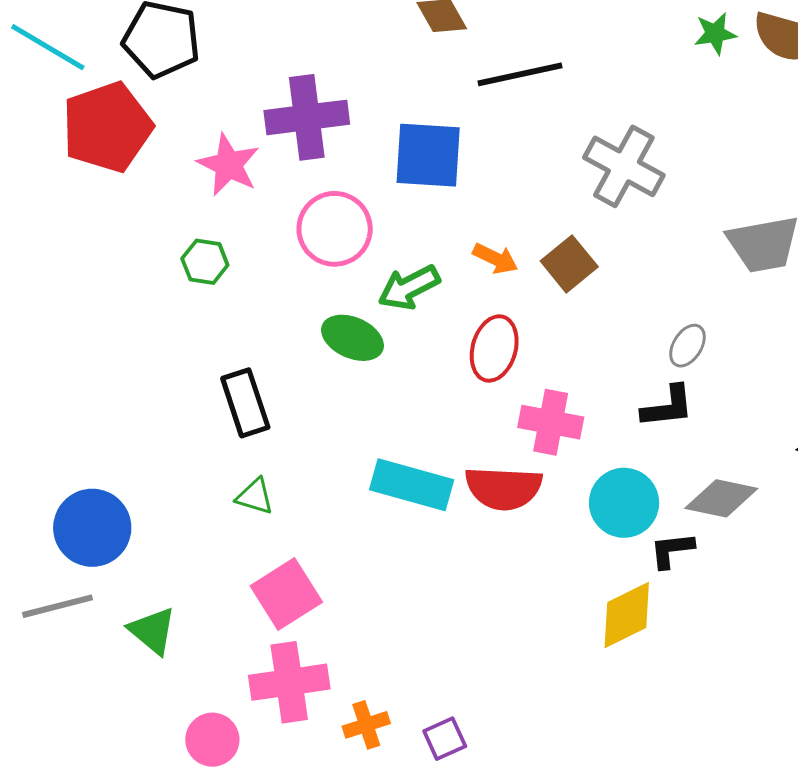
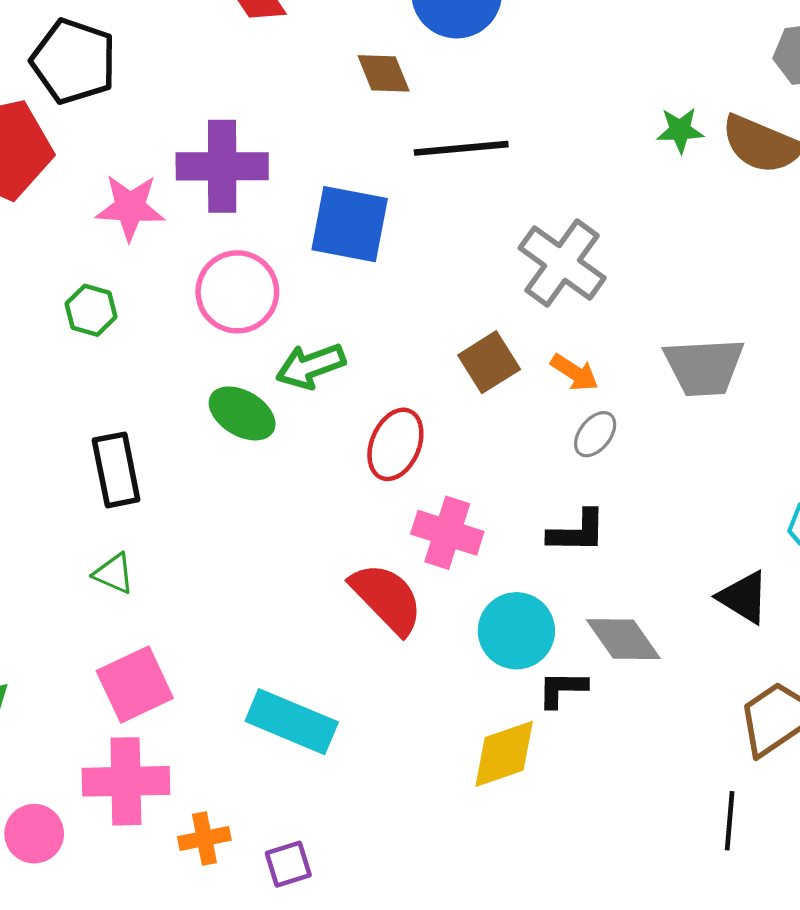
pink star: (228, 165) -> (130, 207), turned -30
orange arrow: (495, 258) -> (574, 372), moved
gray ellipse: (687, 346) -> (595, 434), moved
cyan rectangle: (412, 485) -> (292, 722), moved
red semicircle: (504, 488) -> (387, 598), turned -144
gray diamond: (721, 498) -> (623, 639), turned 36

